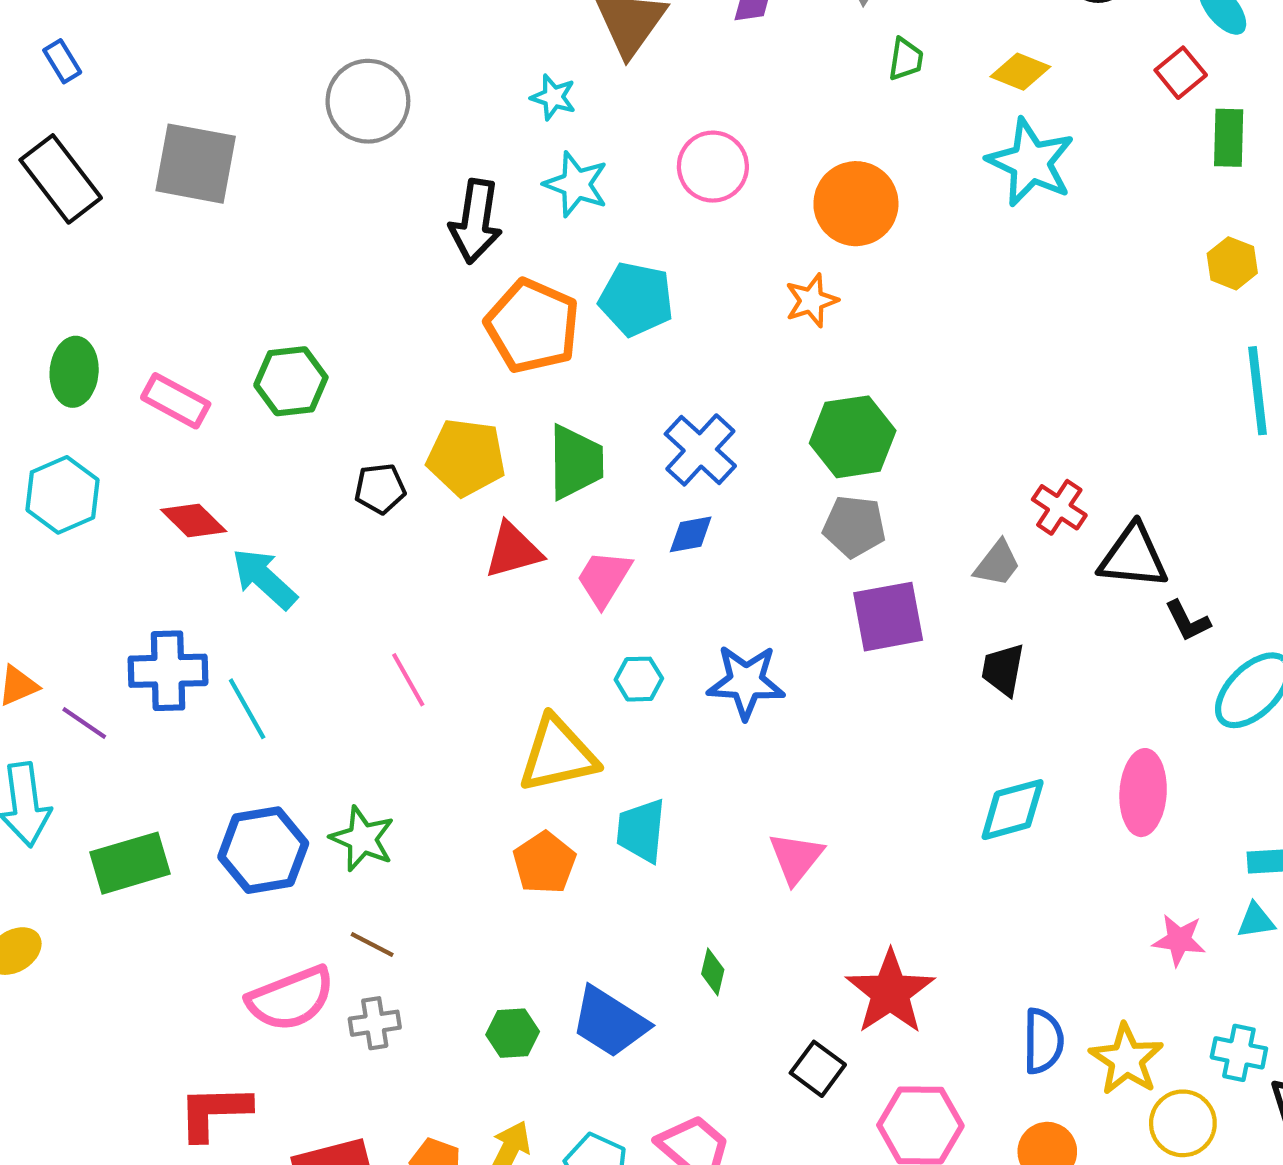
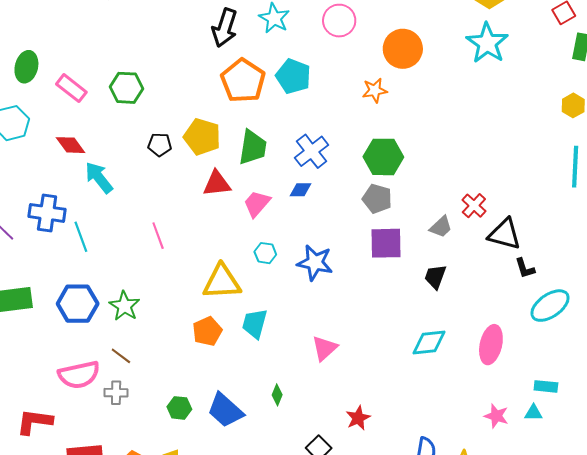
red star: (890, 992) -> (358, 418), size x0.6

